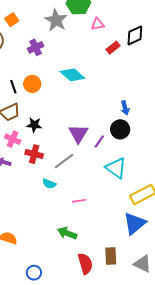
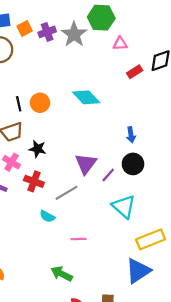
purple cross: (36, 47) -> (47, 32), moved
blue arrow: (125, 108) -> (131, 135), moved

